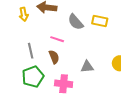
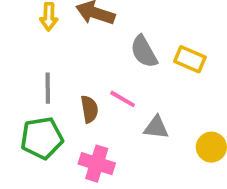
pink line: (57, 39) -> (123, 99), moved
gray triangle: (87, 67) -> (156, 127), moved

